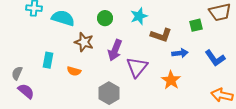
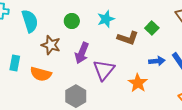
cyan semicircle: (63, 18) -> (30, 21), turned 55
green square: (196, 25) -> (152, 28), moved, turned -32
blue arrow: (180, 53) -> (157, 61), moved
orange semicircle: (74, 71) -> (41, 74), size x1.5

